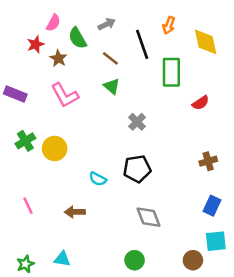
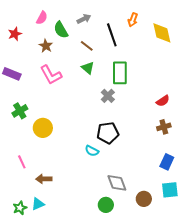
red star: (36, 44) -> (15, 34), moved
green rectangle: (171, 72) -> (120, 73), moved
red semicircle: (201, 103) -> (163, 101), moved
yellow circle: (55, 149) -> (43, 128), moved
cyan semicircle: (98, 179) -> (92, 151), moved
brown arrow: (75, 212) -> (44, 179), moved
gray diamond: (149, 217) -> (117, 183), moved
cyan triangle: (62, 259) -> (38, 204), moved, turned -32
brown circle: (193, 260) -> (144, 199), moved

